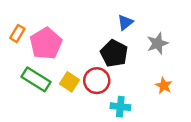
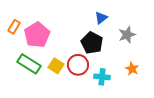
cyan cross: (120, 107) -> (102, 77), moved

